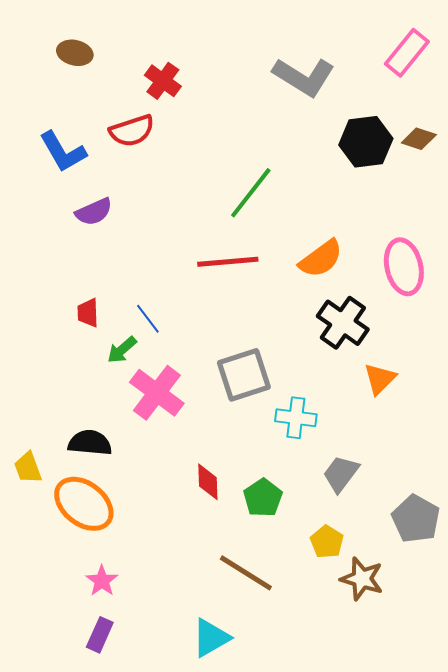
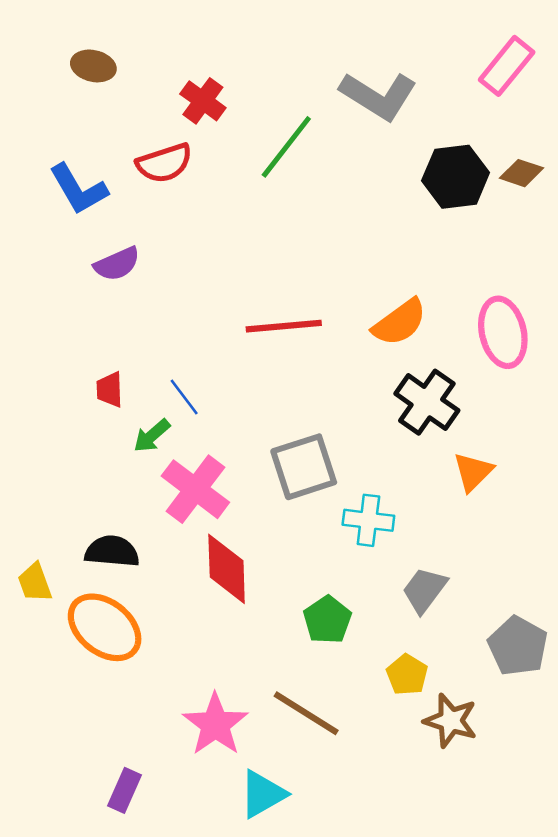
green line: (251, 193) -> (286, 147), moved
red diamond: (208, 482) -> (227, 569), moved, size x1.5
pink star: (102, 581) -> (215, 724), moved, size x1.6

